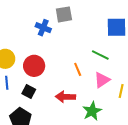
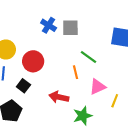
gray square: (64, 14) -> (70, 28), moved
green line: (100, 55) -> (89, 57), moved

